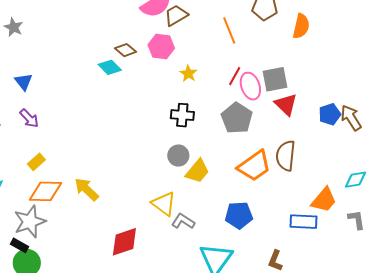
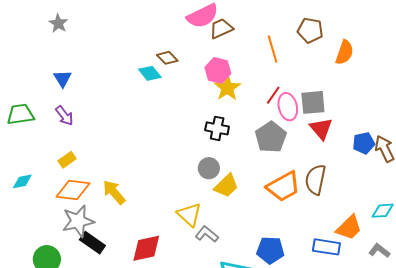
pink hexagon: (161, 46) -> (218, 70), moved
yellow star: (188, 74) -> (227, 88), size x1.5
blue pentagon: (239, 215) -> (270, 250), moved
gray L-shape: (356, 220) -> (379, 251), turned -50
gray star: (30, 222) -> (78, 221), moved
black rectangle: (19, 245) -> (92, 243), moved, size x1.4

